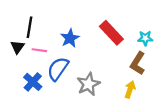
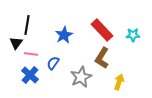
pink line: (39, 50) -> (31, 54), moved
brown L-shape: (138, 63) -> (102, 58), moved
blue semicircle: (58, 69) -> (53, 63), size x0.6

